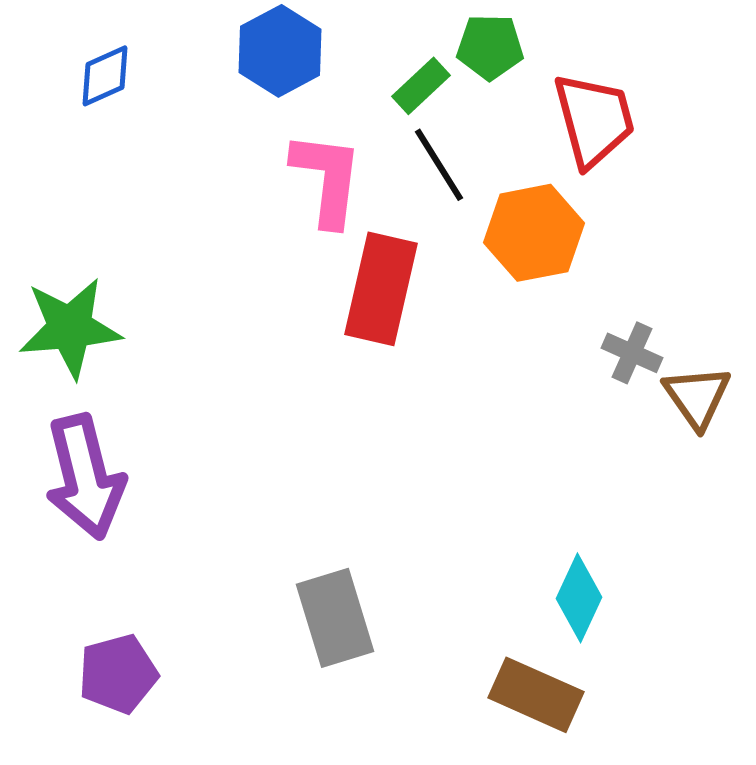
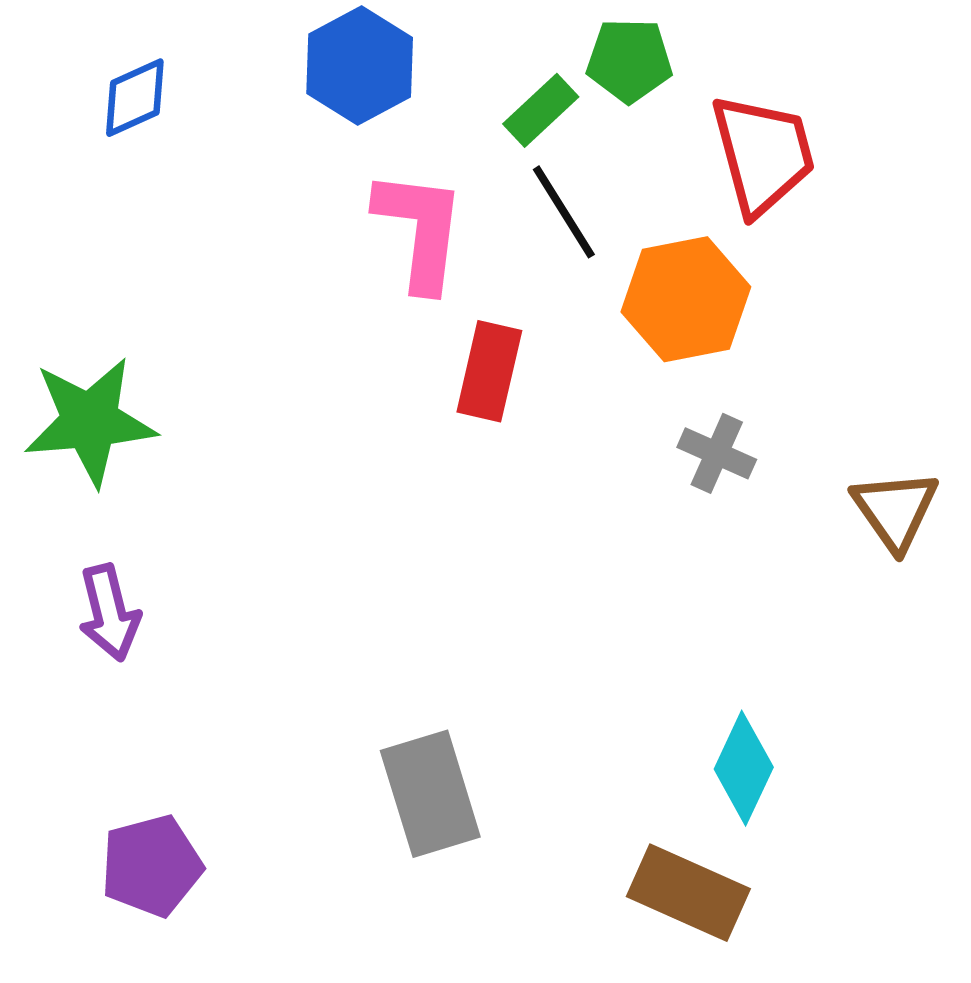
red rectangle: (381, 289) -> (489, 371), size x0.7
gray cross: (632, 353) -> (717, 453), moved
purple arrow: (85, 477) -> (109, 613), size x0.6

